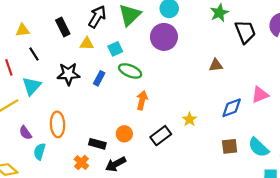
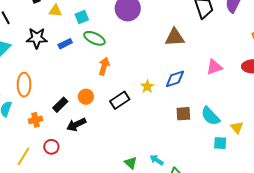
brown triangle: (216, 65) -> (175, 37), size x1.5
blue rectangle: (99, 78) -> (65, 44), turned 32
blue diamond: (232, 108) -> (175, 79), moved
black rectangle: (97, 144) -> (60, 105), turned -63
orange cross: (81, 163) -> (35, 120), moved, turned 32

